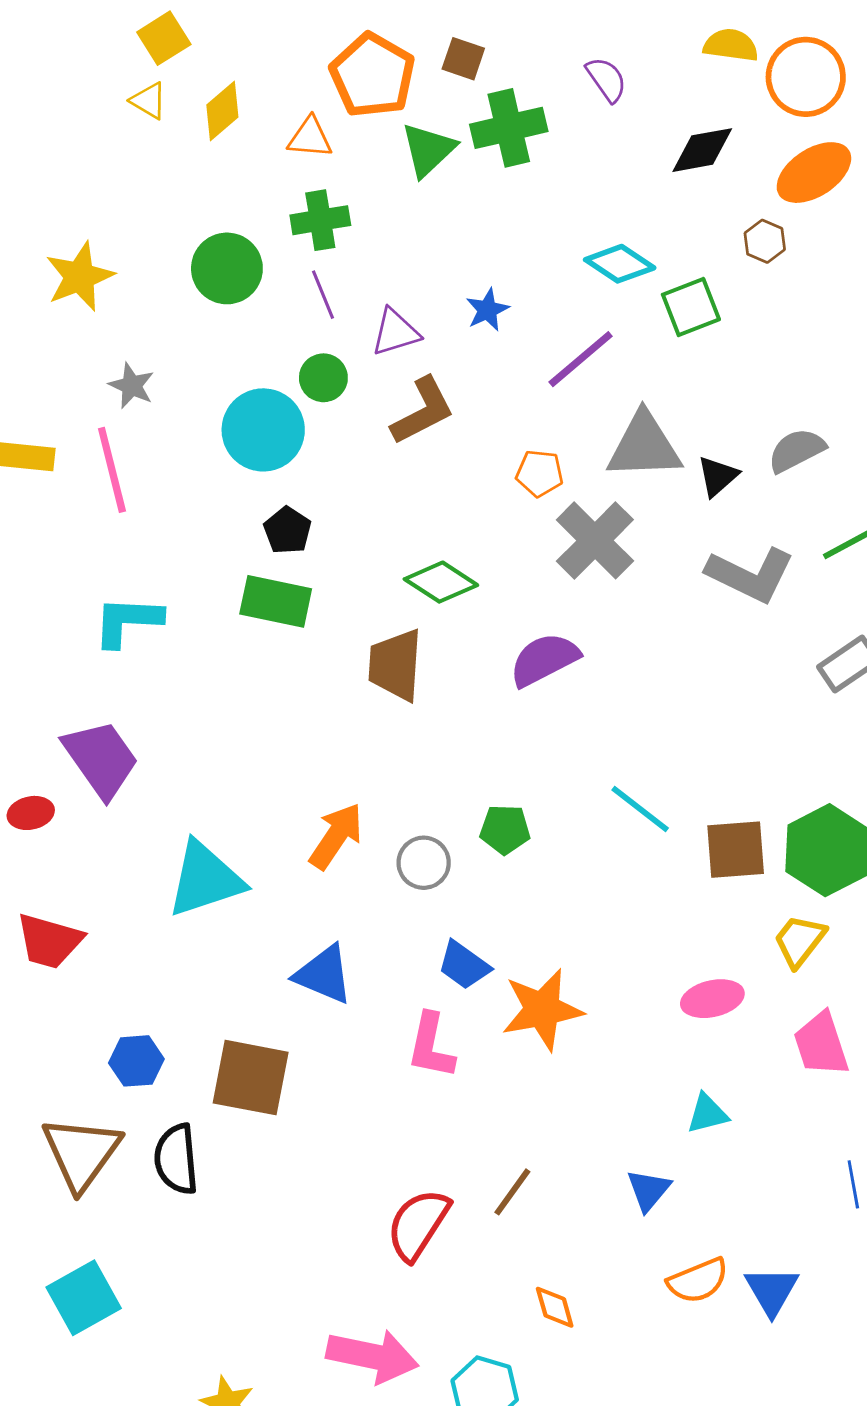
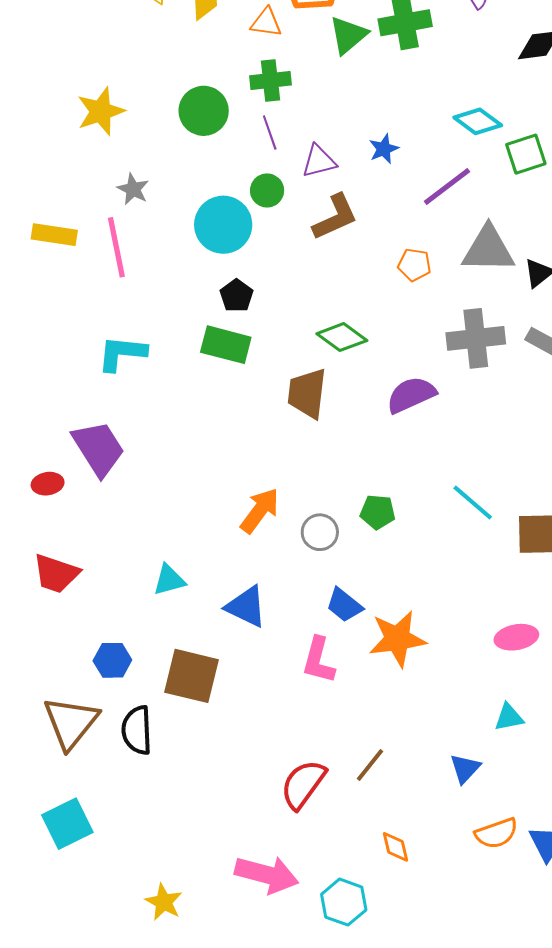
gray cross: (595, 540) -> (476, 338), moved, turned 36
cyan triangle: (205, 879) -> (169, 580), moved, size x0.6

